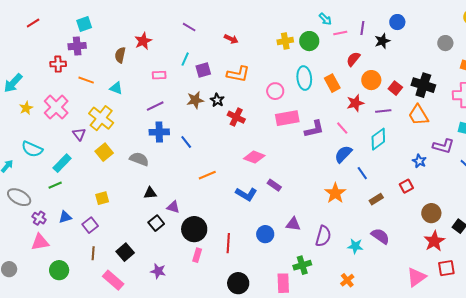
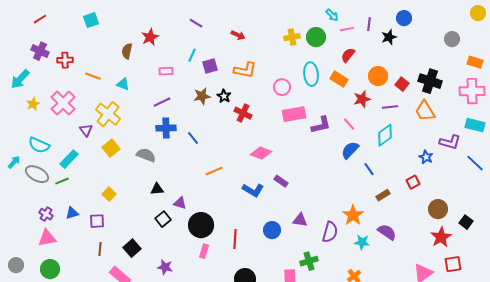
purple cross: (77, 46) -> (40, 51), moved, turned 30
red semicircle: (353, 59) -> (348, 55), moved
orange rectangle: (332, 83) -> (339, 79), turned -30
orange star: (335, 193) -> (353, 215), moved
gray ellipse: (19, 197) -> (37, 174), moved
yellow square: (102, 198) -> (109, 194), turned -32
purple square: (90, 225) -> (97, 221), turned 35
green circle: (59, 270) -> (50, 269), moved

